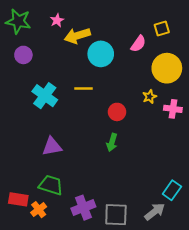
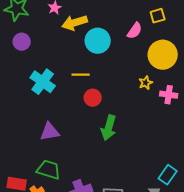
red circle: (117, 112) -> (93, 98), moved
green arrow: (112, 142) -> (109, 128), size x1.4

